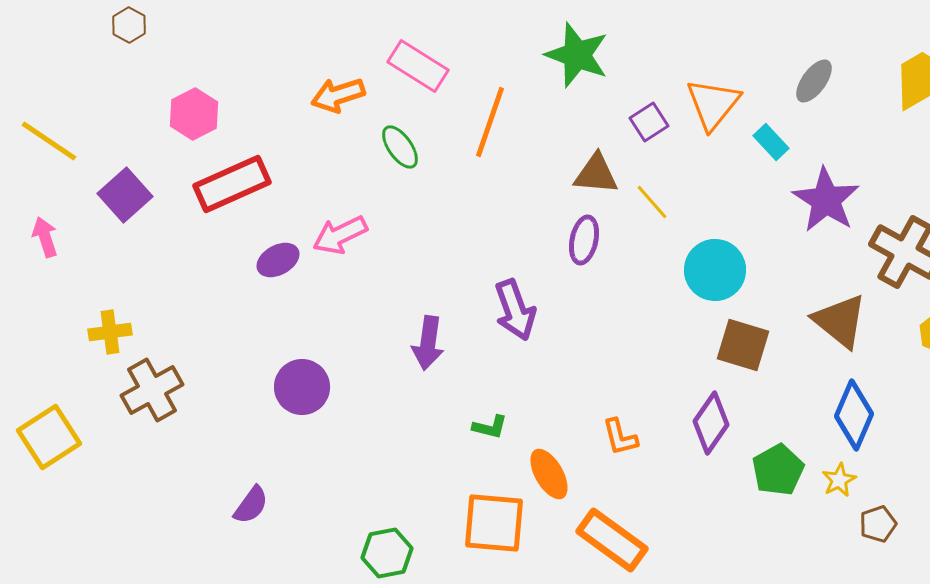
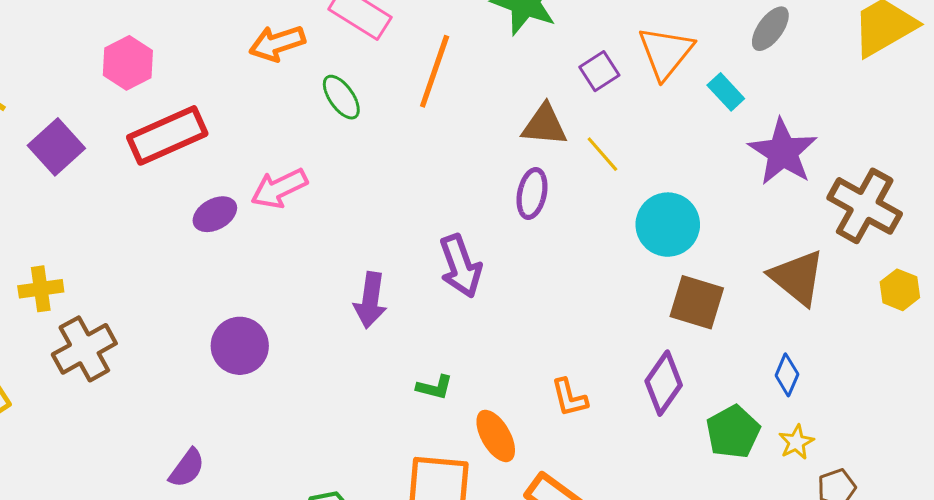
blue diamond: (854, 415) -> (787, 375), moved, size x0.6

